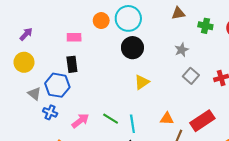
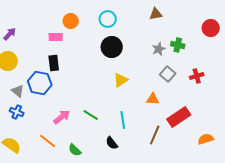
cyan circle: (128, 18) -> (108, 19), size x0.7
orange circle: (101, 21) -> (71, 21), moved
green cross: (205, 26) -> (178, 45), moved
blue cross: (50, 112) -> (17, 112), moved
orange triangle: (167, 119) -> (153, 99), moved
cyan line: (132, 124) -> (123, 120), moved

